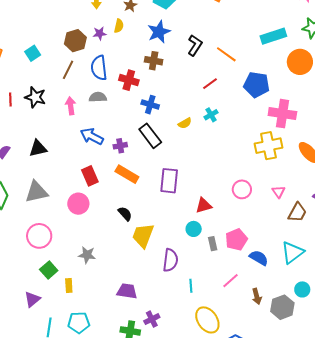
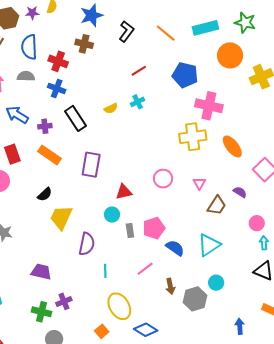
orange line: (226, 54) -> (166, 33), moved
blue cross: (150, 105) -> (57, 88), moved
black semicircle: (125, 214) -> (45, 194), turned 84

